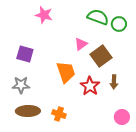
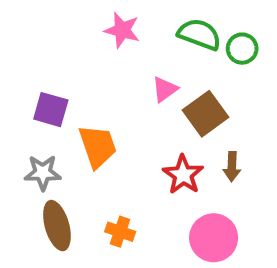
pink star: (44, 15) -> (122, 30), moved
orange trapezoid: (66, 72) -> (98, 146), moved
brown ellipse: (28, 111) -> (57, 226), turned 75
pink circle: (122, 117) -> (214, 238), moved, size x1.5

